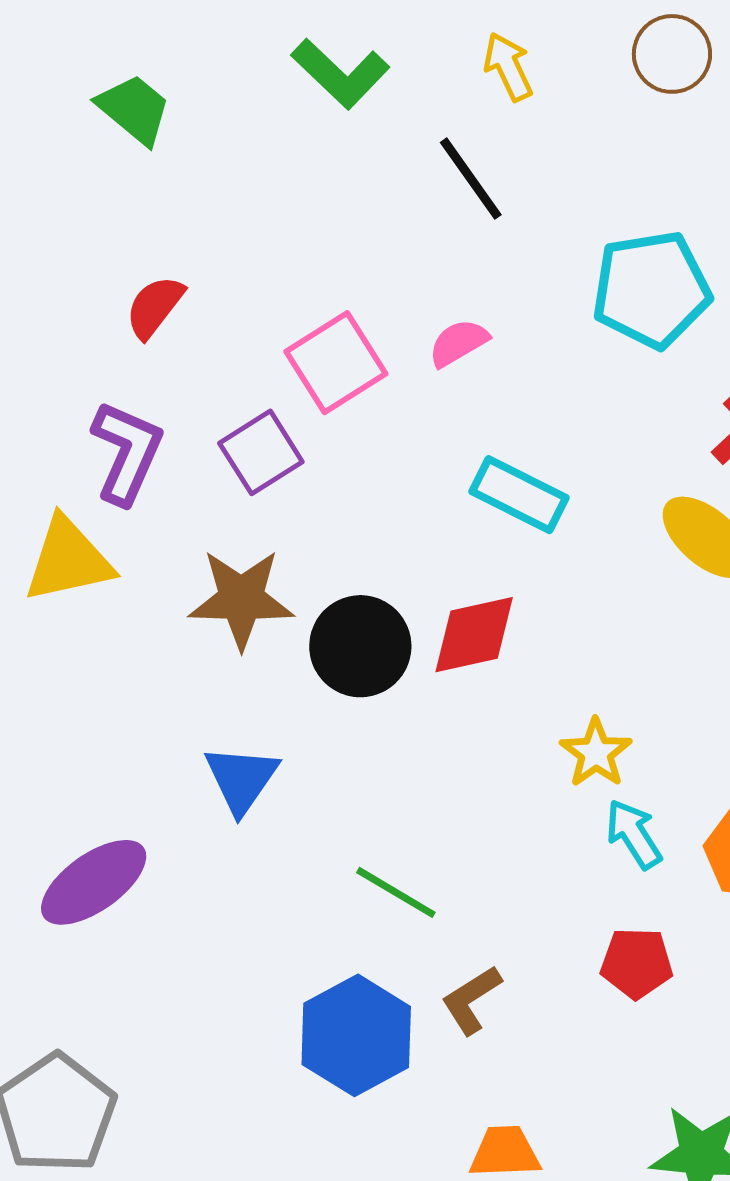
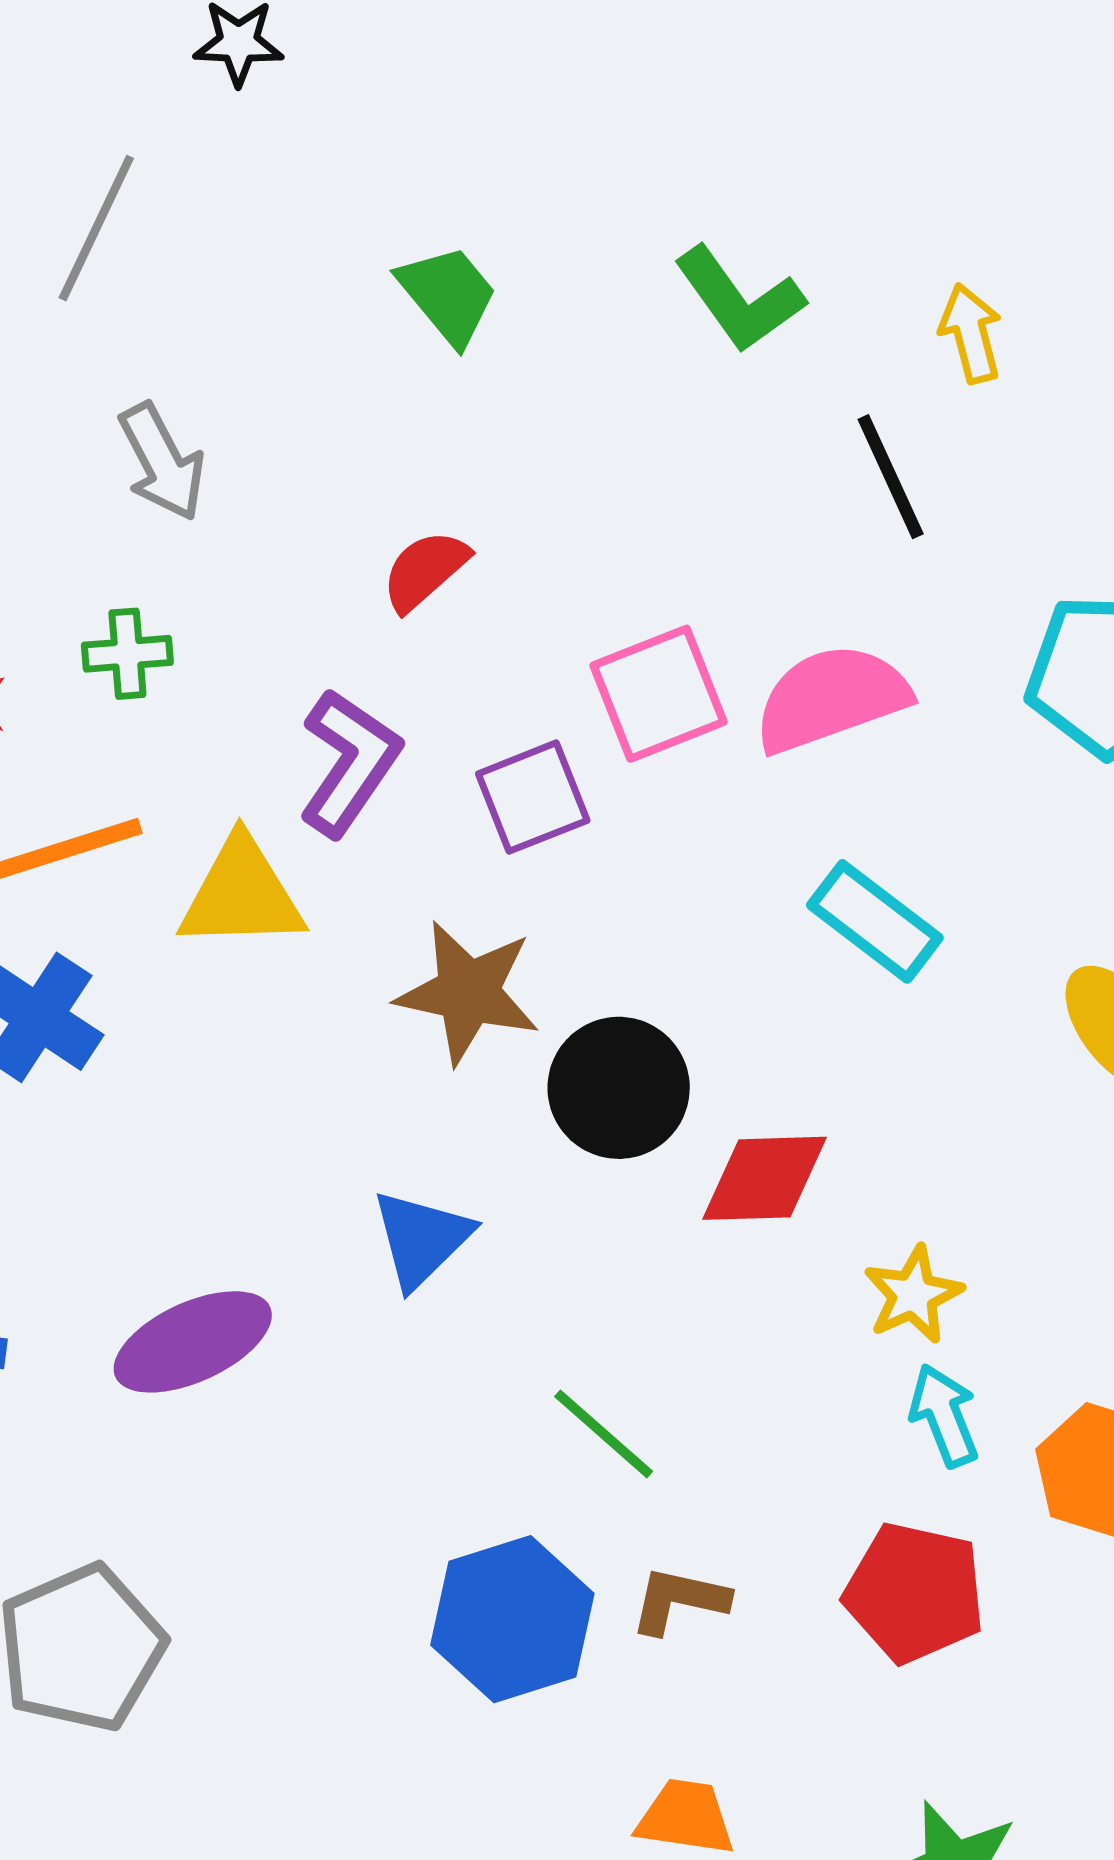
pink semicircle: (458, 343) -> (831, 698), size x1.8
red diamond: (474, 635) -> (765, 1178), moved
red pentagon: (637, 963) -> (915, 1593), size x1.4
brown L-shape: (471, 1000) -> (679, 1600), turned 34

